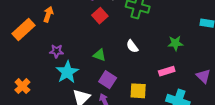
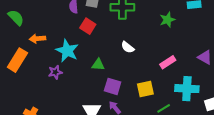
orange arrow: (48, 14) -> (37, 39), turned -98
green star: (175, 43) -> (167, 20), moved
cyan star: (67, 72) -> (67, 51), moved

